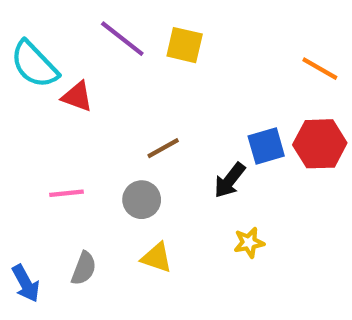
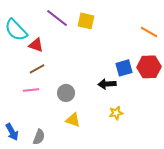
brown line: (163, 148) -> (37, 69), moved
black arrow: (230, 180) -> (107, 84), turned 48
gray semicircle: (84, 268) -> (39, 137), moved

